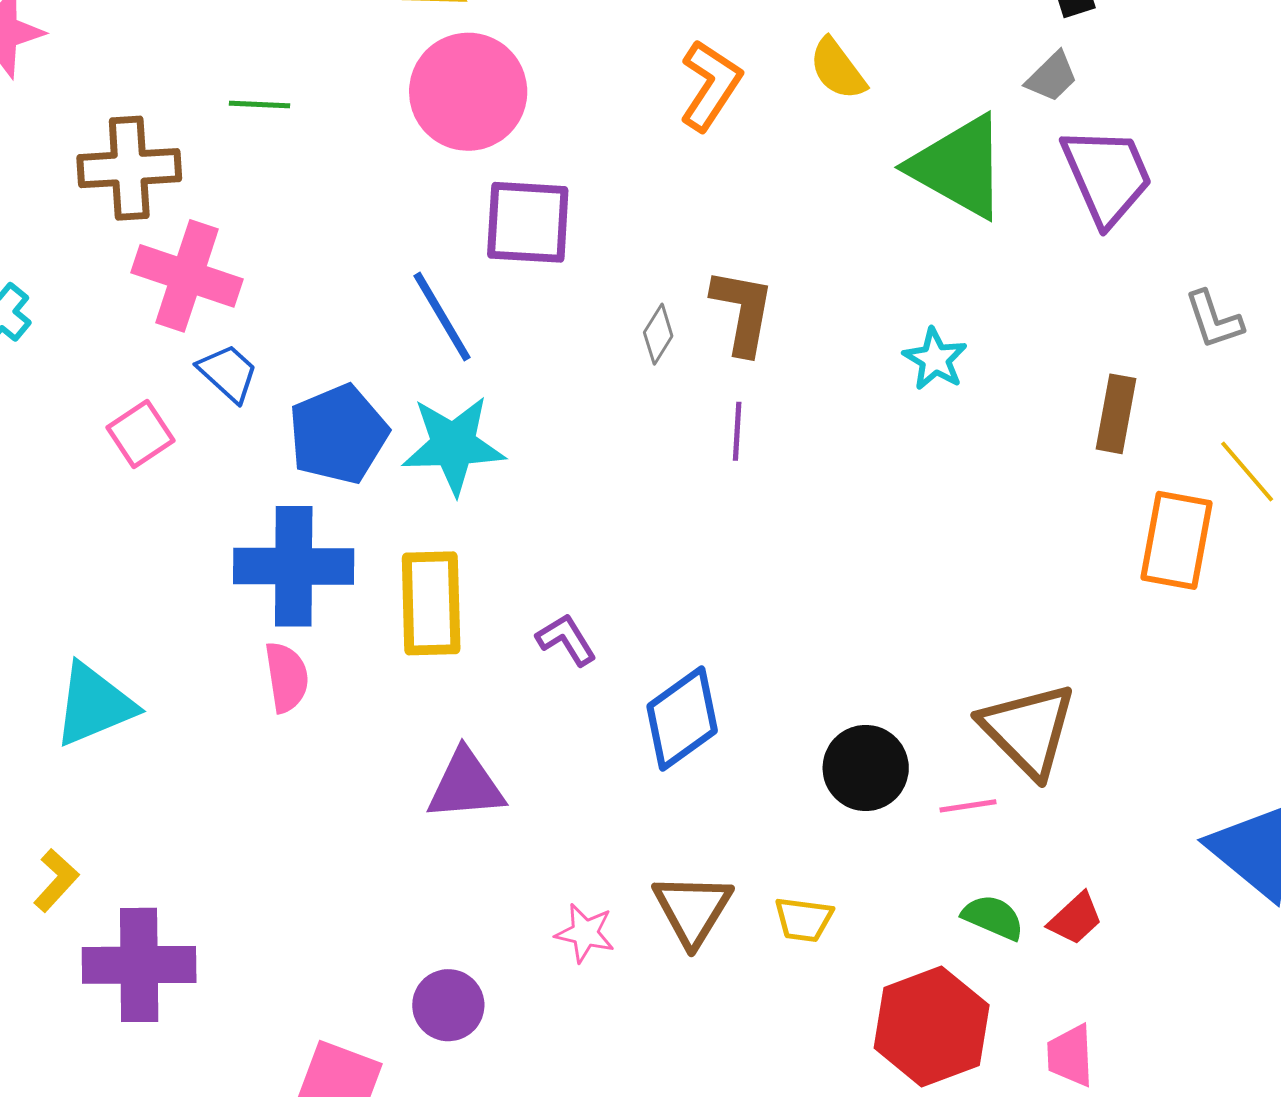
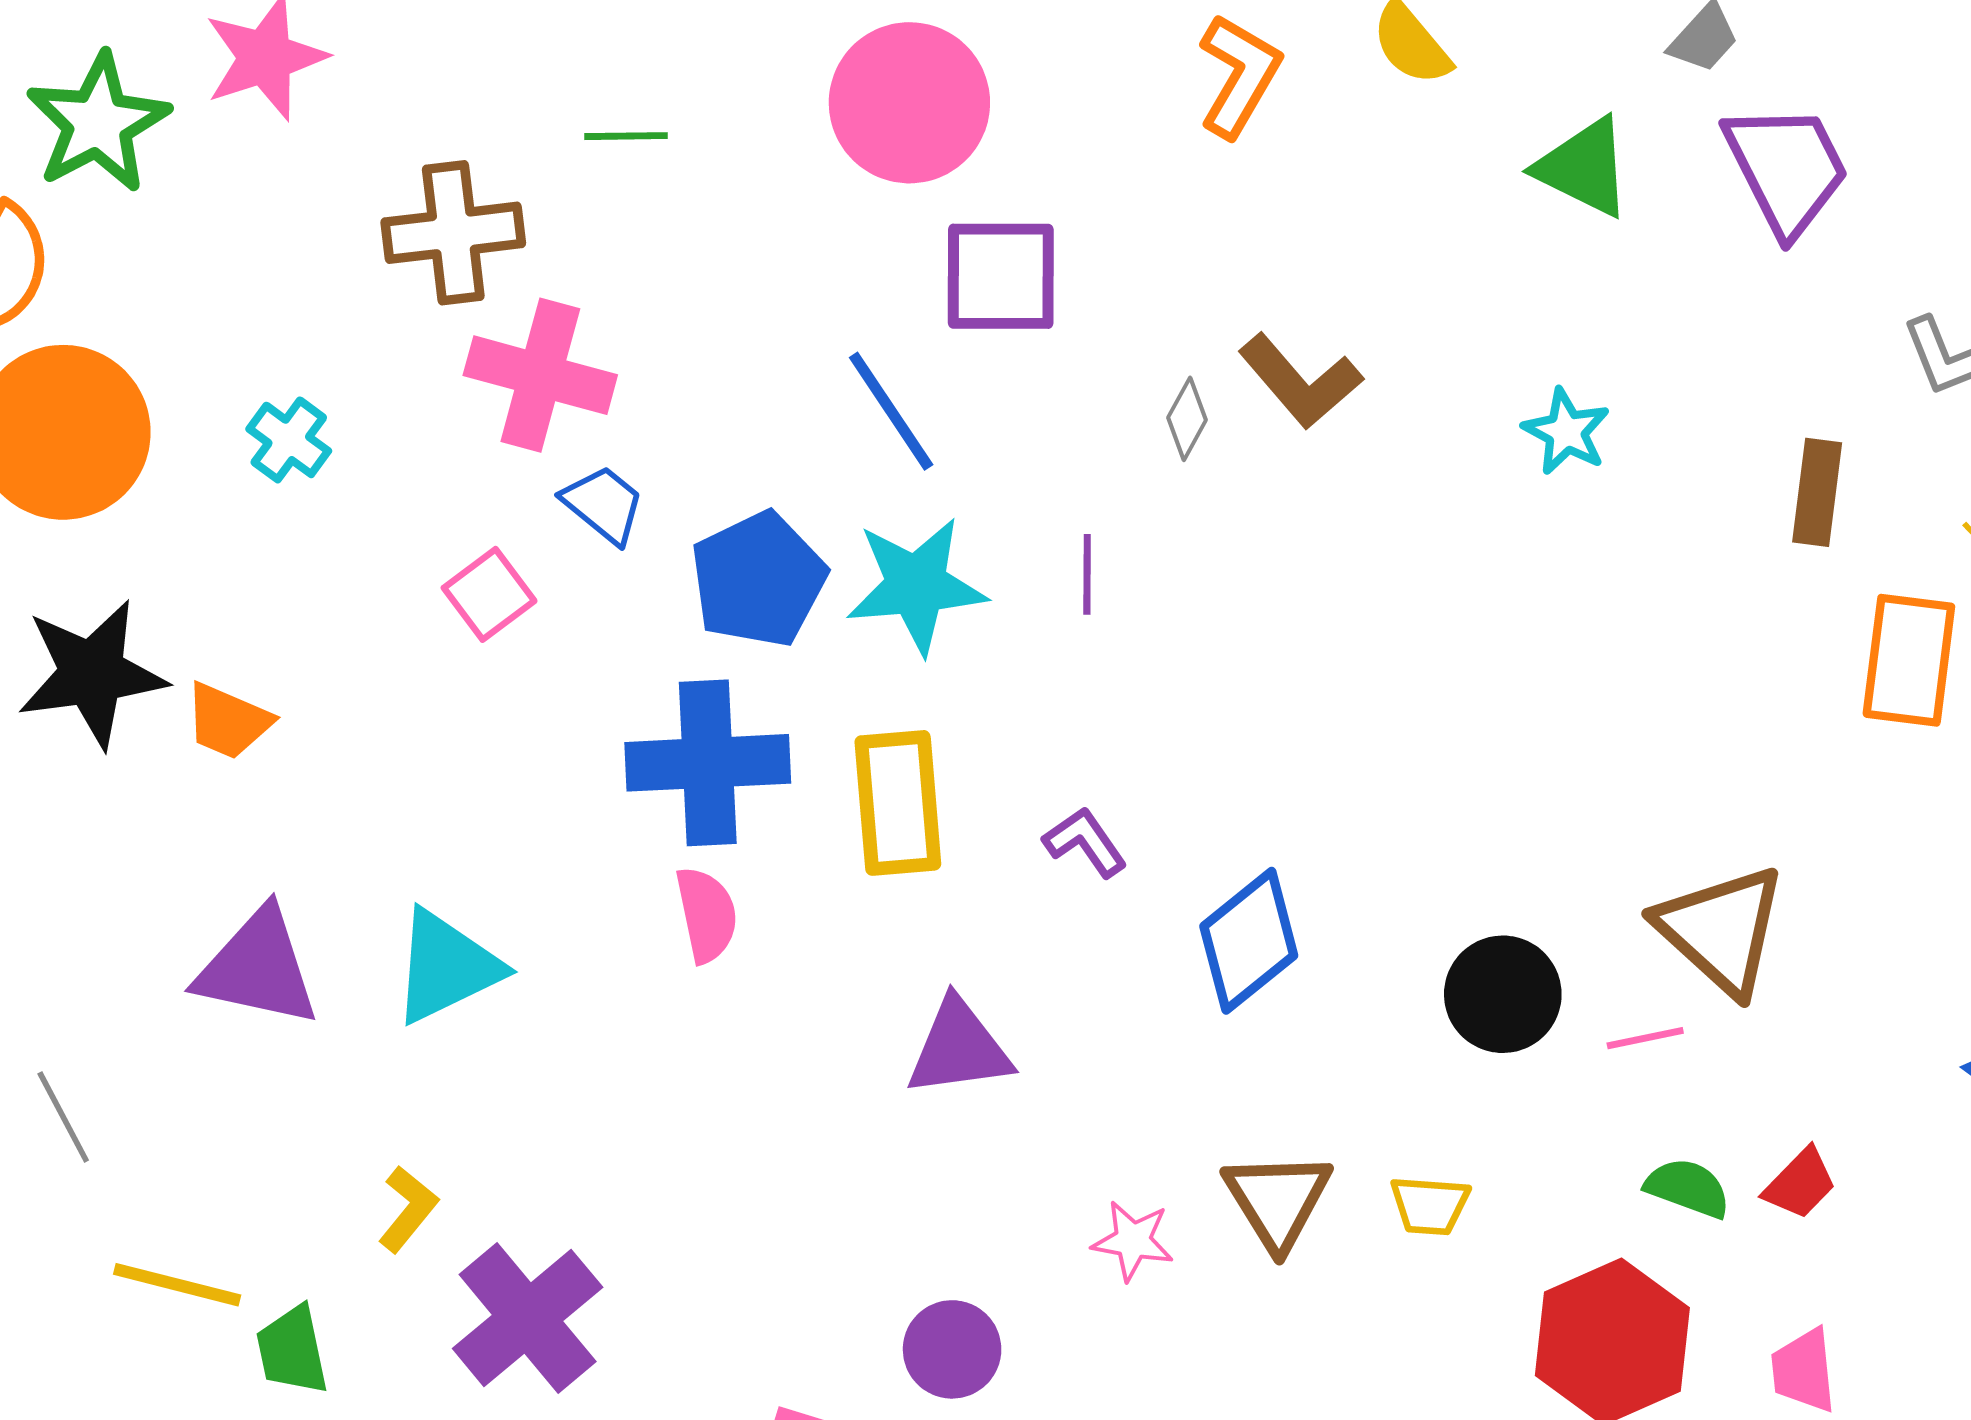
green triangle: (959, 167) -> (1584, 167), size x0.7
brown L-shape: (743, 311) -> (1300, 381), turned 132
purple line: (737, 431) -> (1087, 574), moved
purple cross: (139, 965) -> (528, 1318), turned -36

